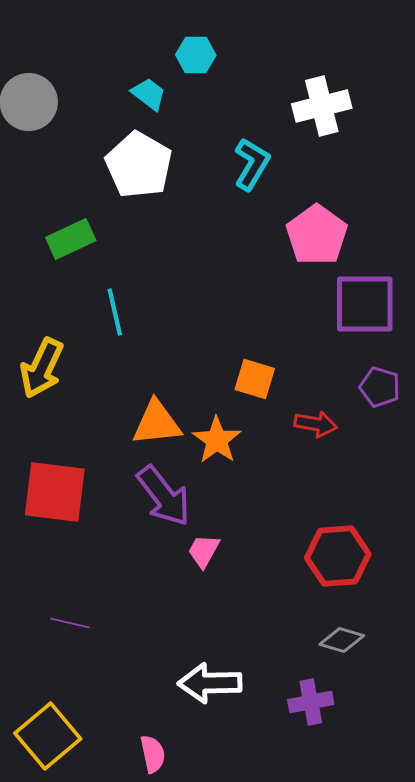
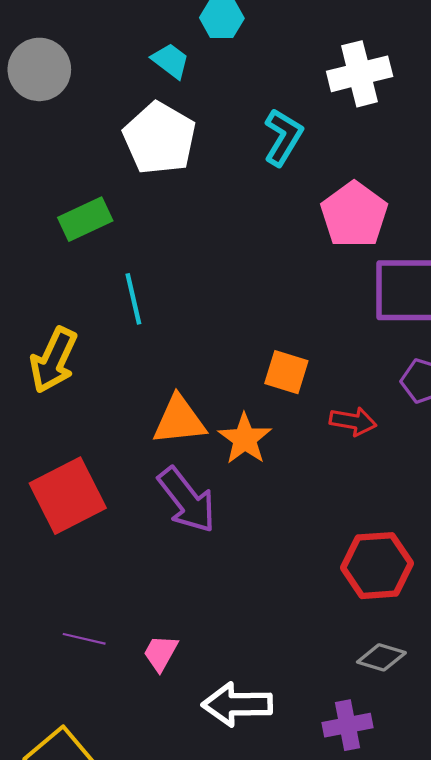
red square: (55, 492) -> (68, 496), turned -34
pink trapezoid: (204, 551) -> (161, 653), moved

